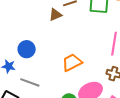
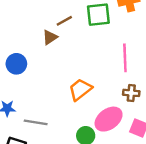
blue circle: (27, 49) -> (16, 64), moved

